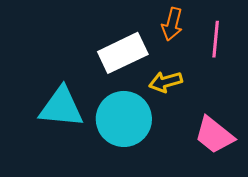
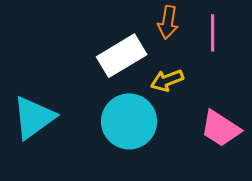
cyan triangle: (61, 107) -> (34, 117), moved, turned -36

